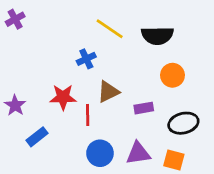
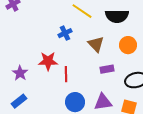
brown triangle: (108, 92) -> (96, 44), moved, turned -48
purple star: (15, 105) -> (20, 73), moved
blue rectangle: (37, 137) -> (19, 101), moved

